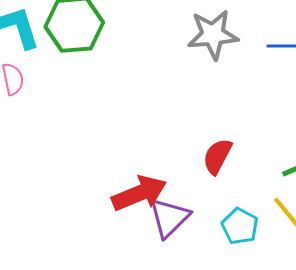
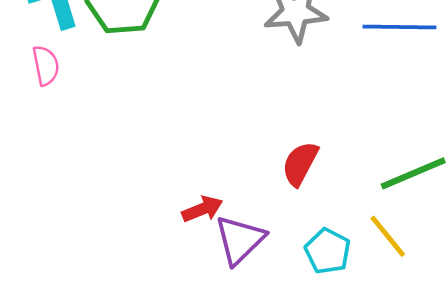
red arrow: (139, 193) -> (202, 209), size x0.6

